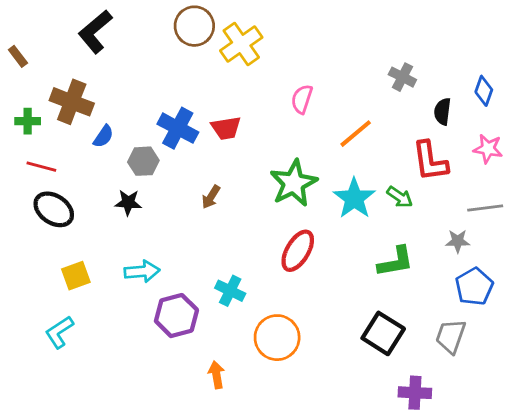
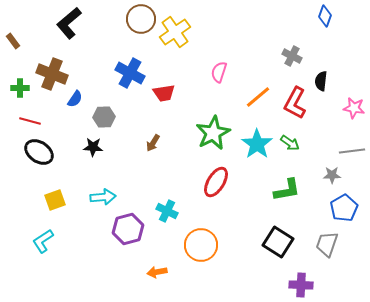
blue diamond: (484, 91) -> (325, 16), moved
blue cross: (178, 128) -> (130, 73), moved
red L-shape: (430, 161) -> (295, 103), moved, turned 36
orange arrow: (216, 375) -> (157, 272), turned -90

